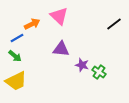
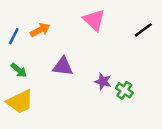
pink triangle: (59, 16) -> (94, 20), moved
blue line: (17, 38) -> (14, 36), moved, turned -32
purple triangle: (61, 49) -> (63, 66), moved

